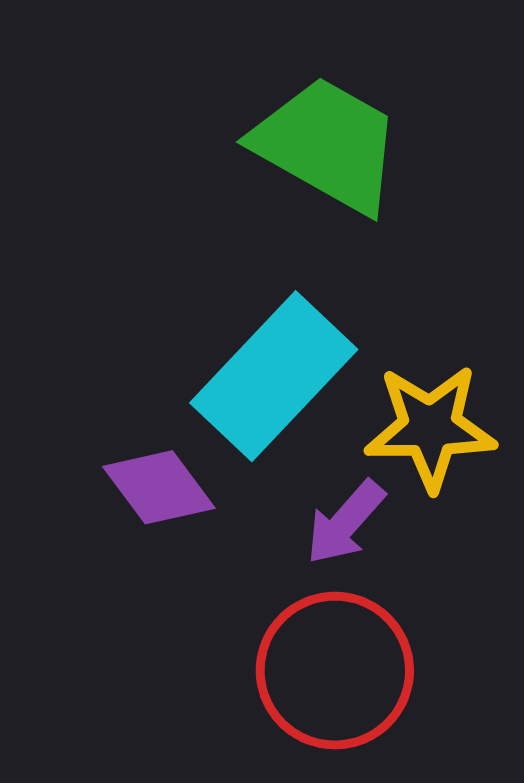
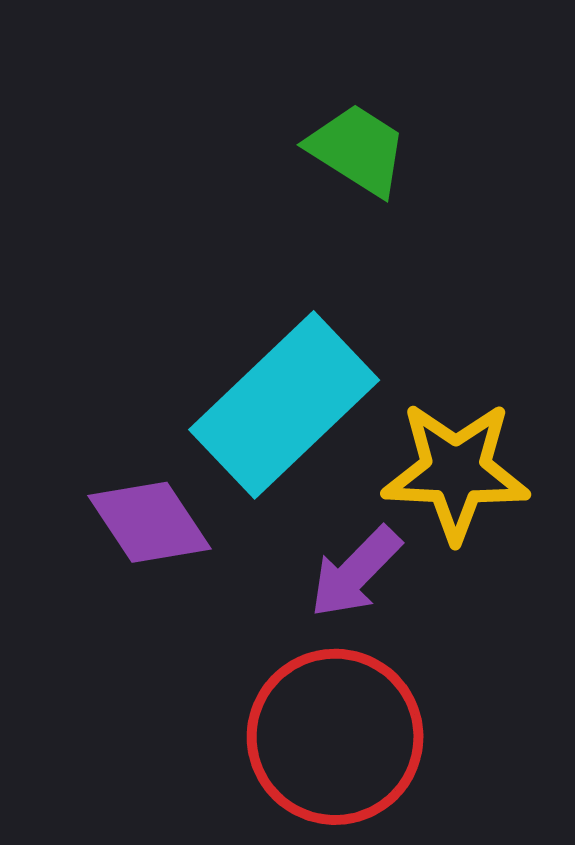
green trapezoid: (327, 145) -> (357, 150), size x0.6

